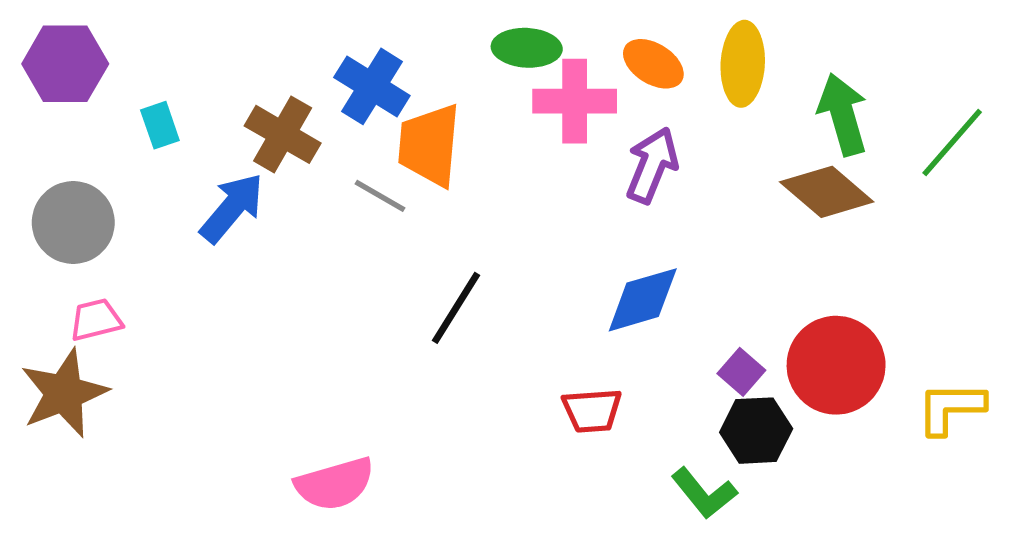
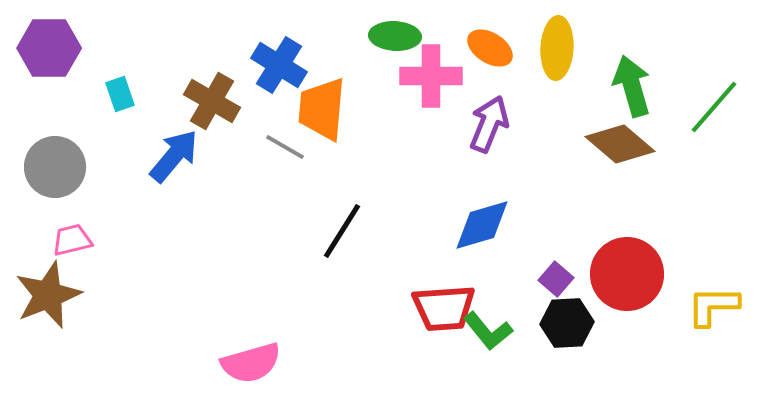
red trapezoid: (592, 411) -> (444, 308), size x1.4
green L-shape: (704, 493) -> (488, 331), moved

